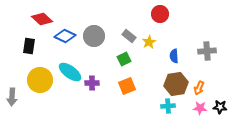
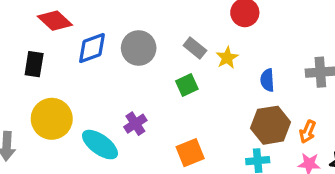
blue diamond: (65, 36) -> (92, 48), turned -45
cyan ellipse: (70, 72) -> (100, 145), moved
purple cross: (92, 83) -> (135, 124), turned -32
orange square: (127, 86) -> (190, 153), moved

